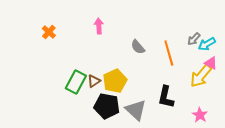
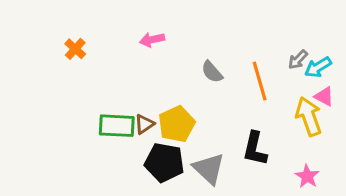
pink arrow: (99, 26) -> (152, 40), turned -98
yellow arrow: (201, 76) -> (309, 116), turned 120
green rectangle: (76, 82) -> (117, 126), turned 65

